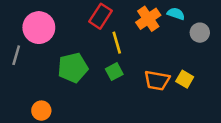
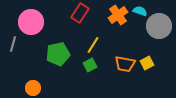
gray circle: (200, 33) -> (159, 26), size x1.6
yellow line: (117, 43) -> (93, 45), moved, turned 48
green square: (114, 72) -> (90, 65), moved
yellow square: (185, 79) -> (147, 63), turned 32

